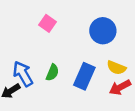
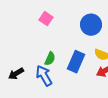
blue arrow: (23, 74) -> (44, 76), moved

